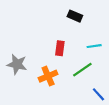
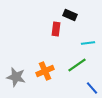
red rectangle: (60, 48) -> (56, 29), moved
gray star: (17, 64) -> (16, 77), moved

